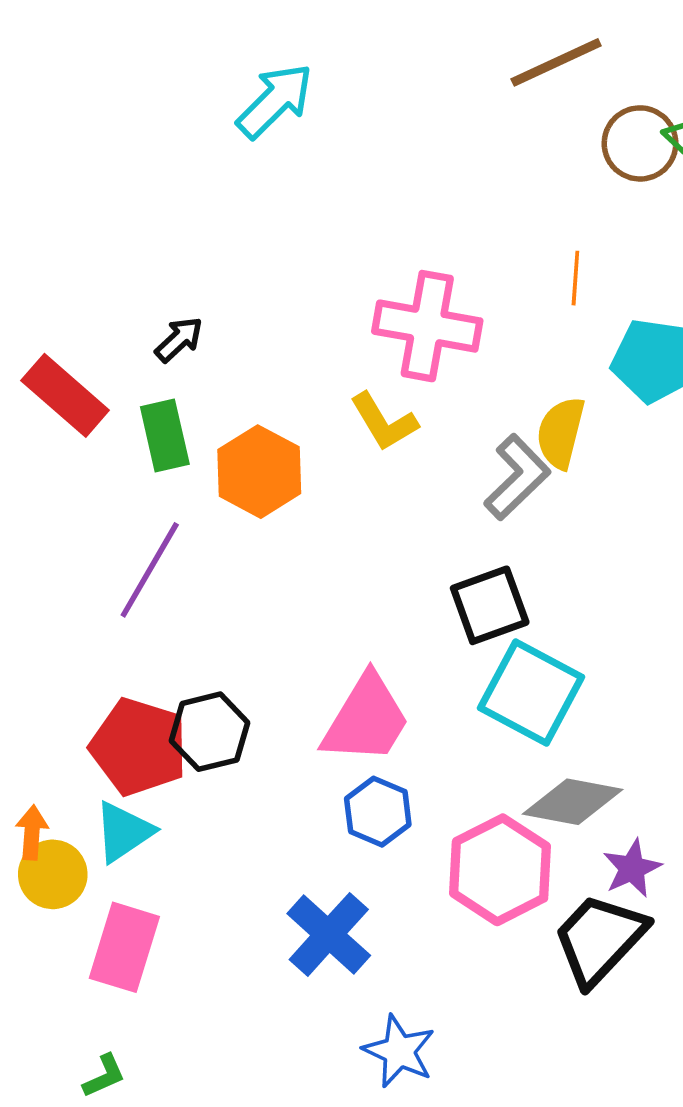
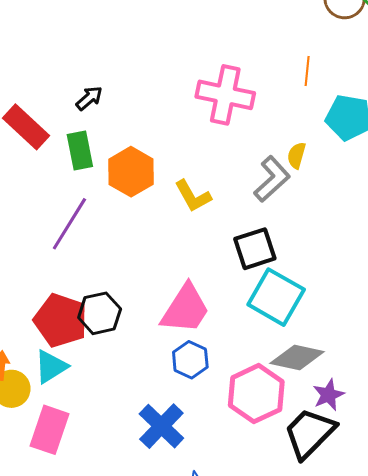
yellow L-shape: (384, 422) -> (193, 196), moved
yellow semicircle: (561, 433) -> (297, 155), size x0.7

